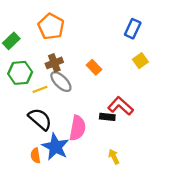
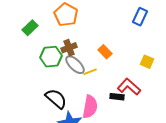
yellow square: (140, 61) -> (147, 62), moved, turned -32
green hexagon: (20, 73) -> (51, 57), moved
yellow line: (40, 89) -> (90, 72), moved

